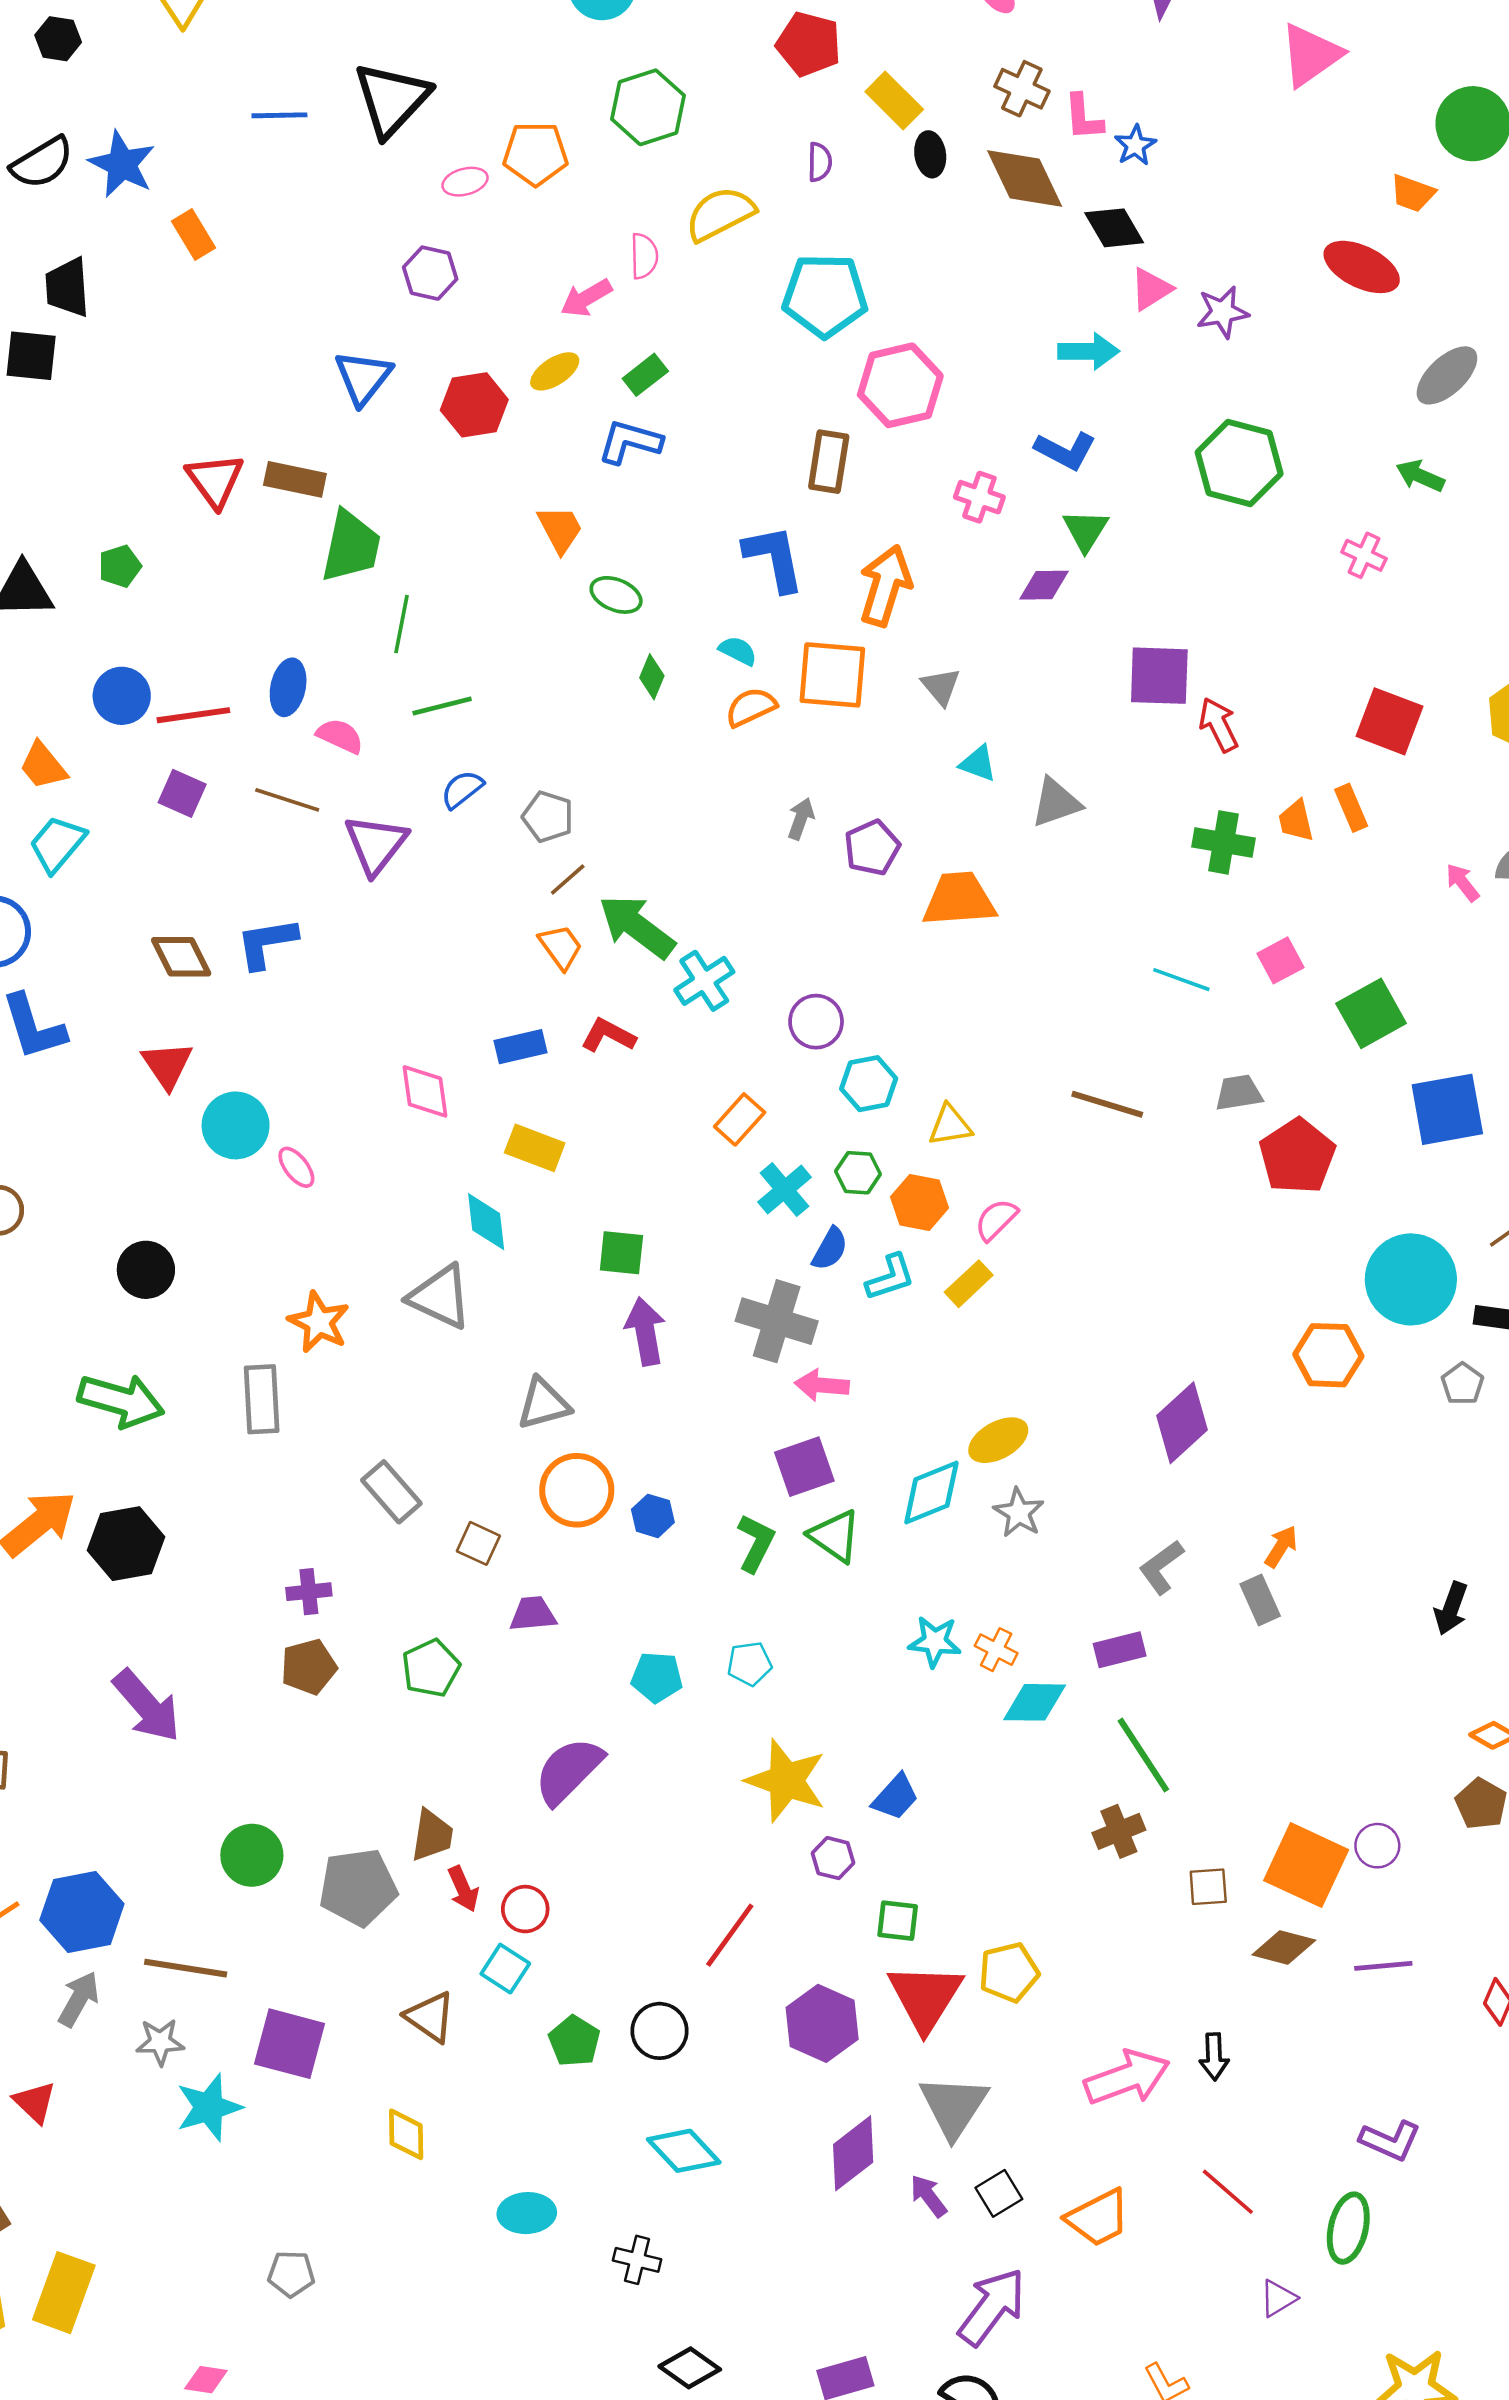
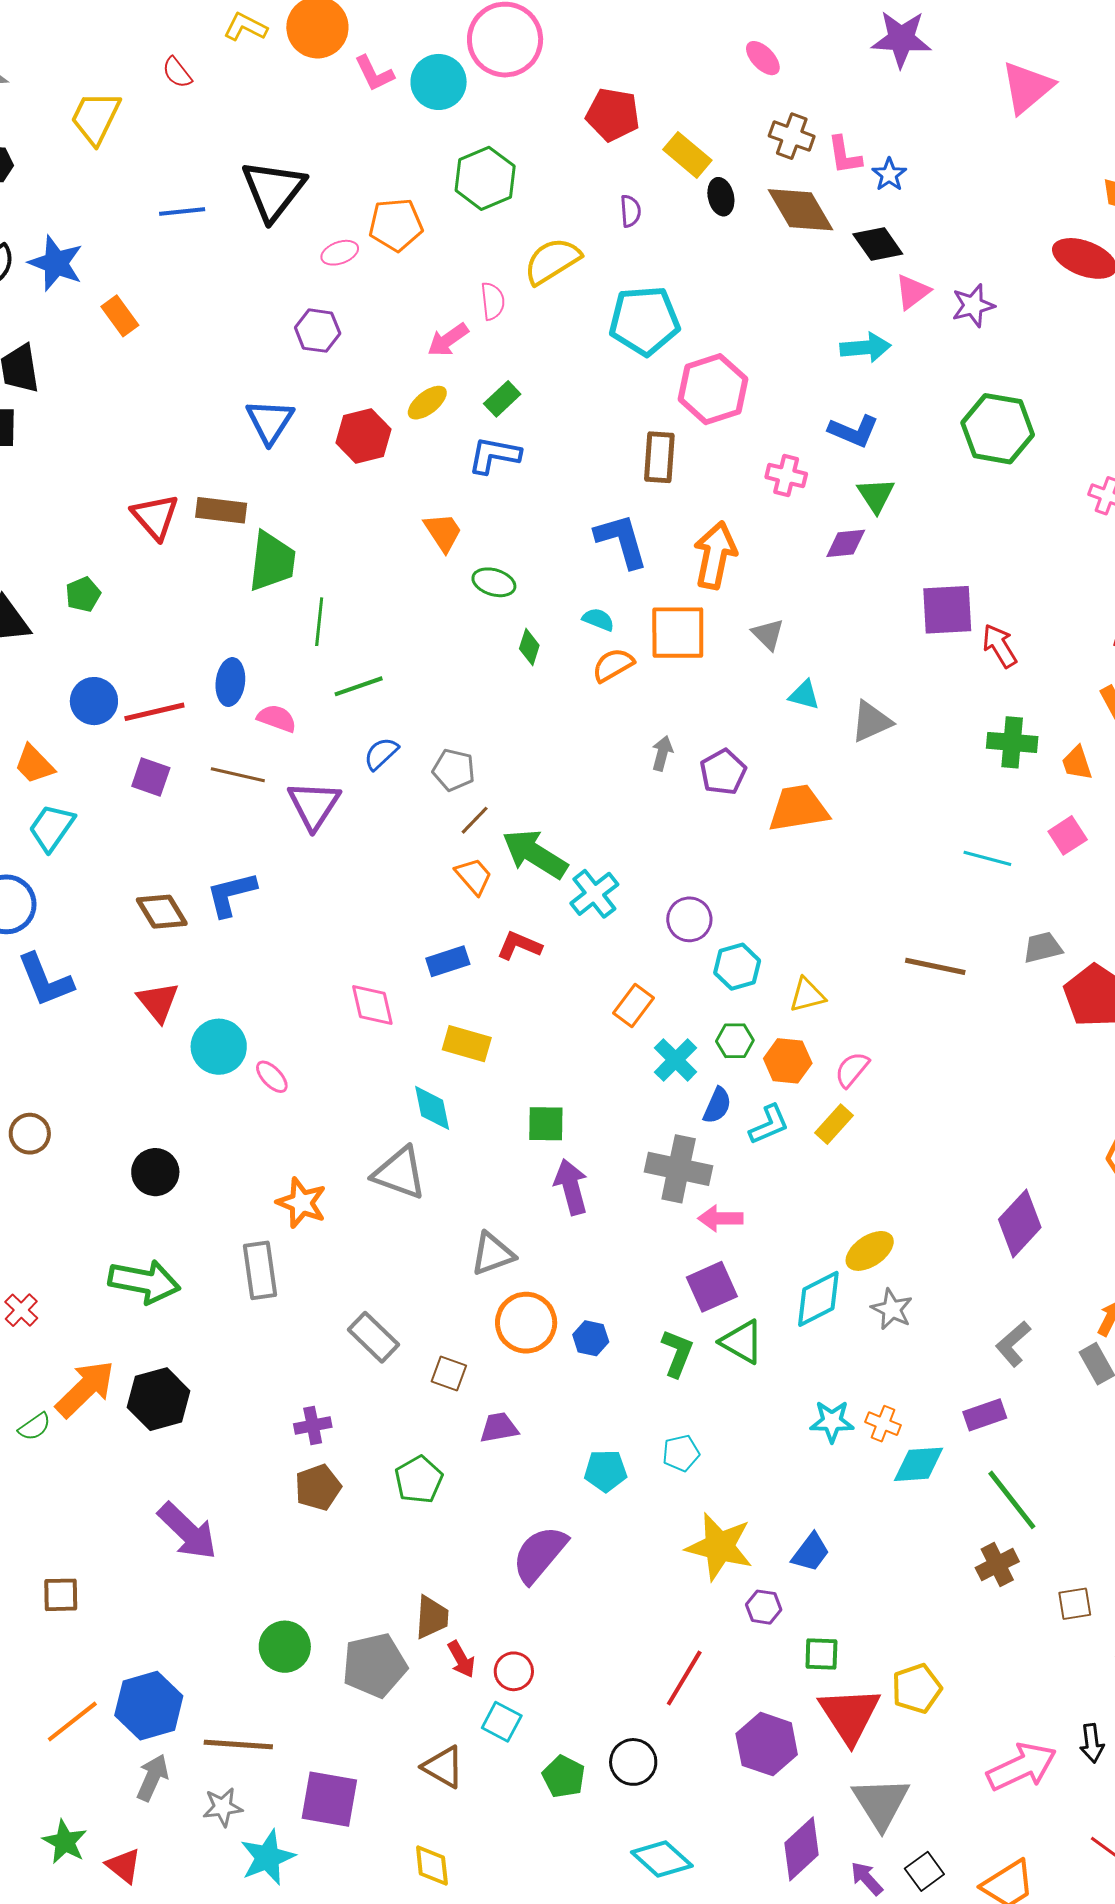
orange trapezoid: (1296, 821) -> (1077, 763), moved

